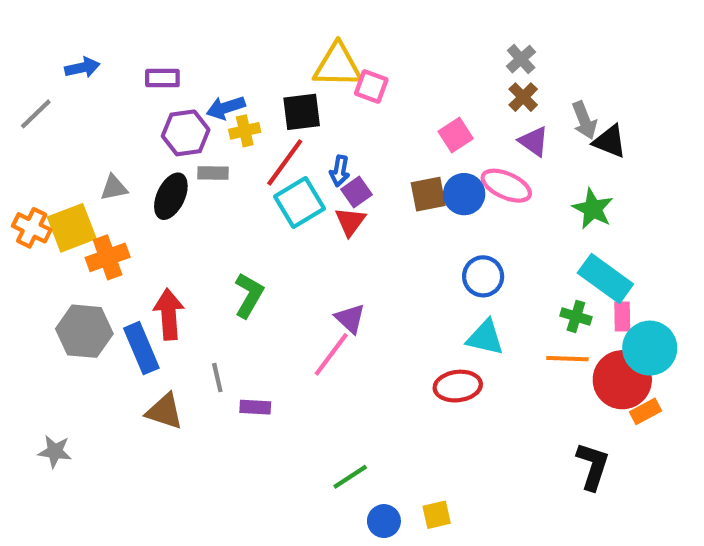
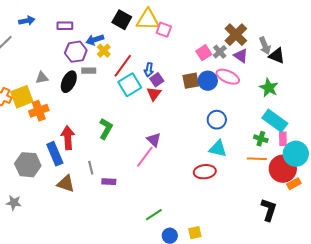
gray cross: (521, 59) -> (220, 52), moved
brown cross: (523, 97) -> (236, 35), size x1.6
black square: (302, 112) -> (122, 20), moved, turned 36
yellow cross: (245, 131) -> (104, 51), turned -32
gray hexagon: (84, 331) -> (28, 165), moved

